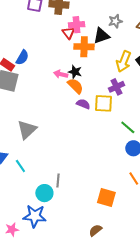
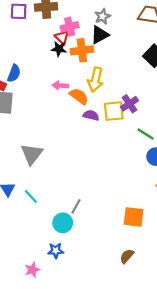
gray star: (115, 21) -> (102, 16), moved
yellow arrow: (124, 61) -> (96, 80), moved
black star: (75, 72) -> (59, 49), moved
purple cross: (117, 87) -> (130, 104), moved
gray line: (58, 181) -> (76, 206), turned 32
blue star: (35, 216) -> (56, 251), size x0.6

